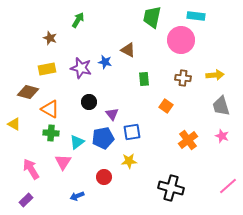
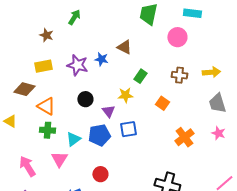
pink circle: (181, 40) -> (177, 37), size x0.7
green rectangle: (144, 79) -> (140, 76), turned 40
yellow star: (129, 161) -> (125, 95), moved

